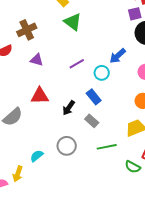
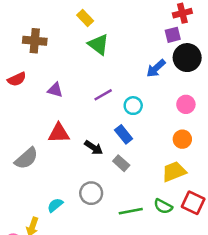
brown cross: (27, 30) -> (35, 41), moved, turned 30
blue arrow: (118, 56) -> (156, 68), moved
black arrow: (69, 108) -> (94, 148), turned -91
green line: (107, 147) -> (131, 211), moved
green semicircle: (133, 167) -> (163, 206), moved

